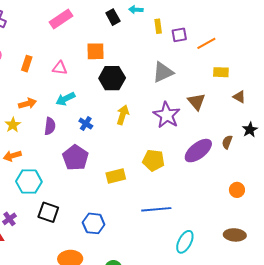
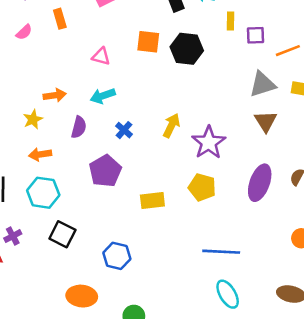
orange rectangle: (27, 64) -> (60, 19), moved, turned -42
gray triangle: (163, 72) -> (262, 84), moved
black hexagon: (112, 78) -> (187, 49), moved
purple star: (167, 115) -> (209, 143), moved
purple ellipse: (198, 151) -> (260, 183), turned -40
orange arrow: (12, 156) -> (40, 154), moved
blue line: (156, 209) -> (221, 252), moved
cyan ellipse: (185, 242) -> (228, 294), turned -65

